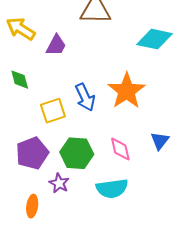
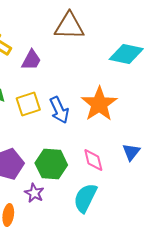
yellow square: (53, 111) -> (28, 104), moved
cyan semicircle: (112, 188) -> (85, 198), turned 124

